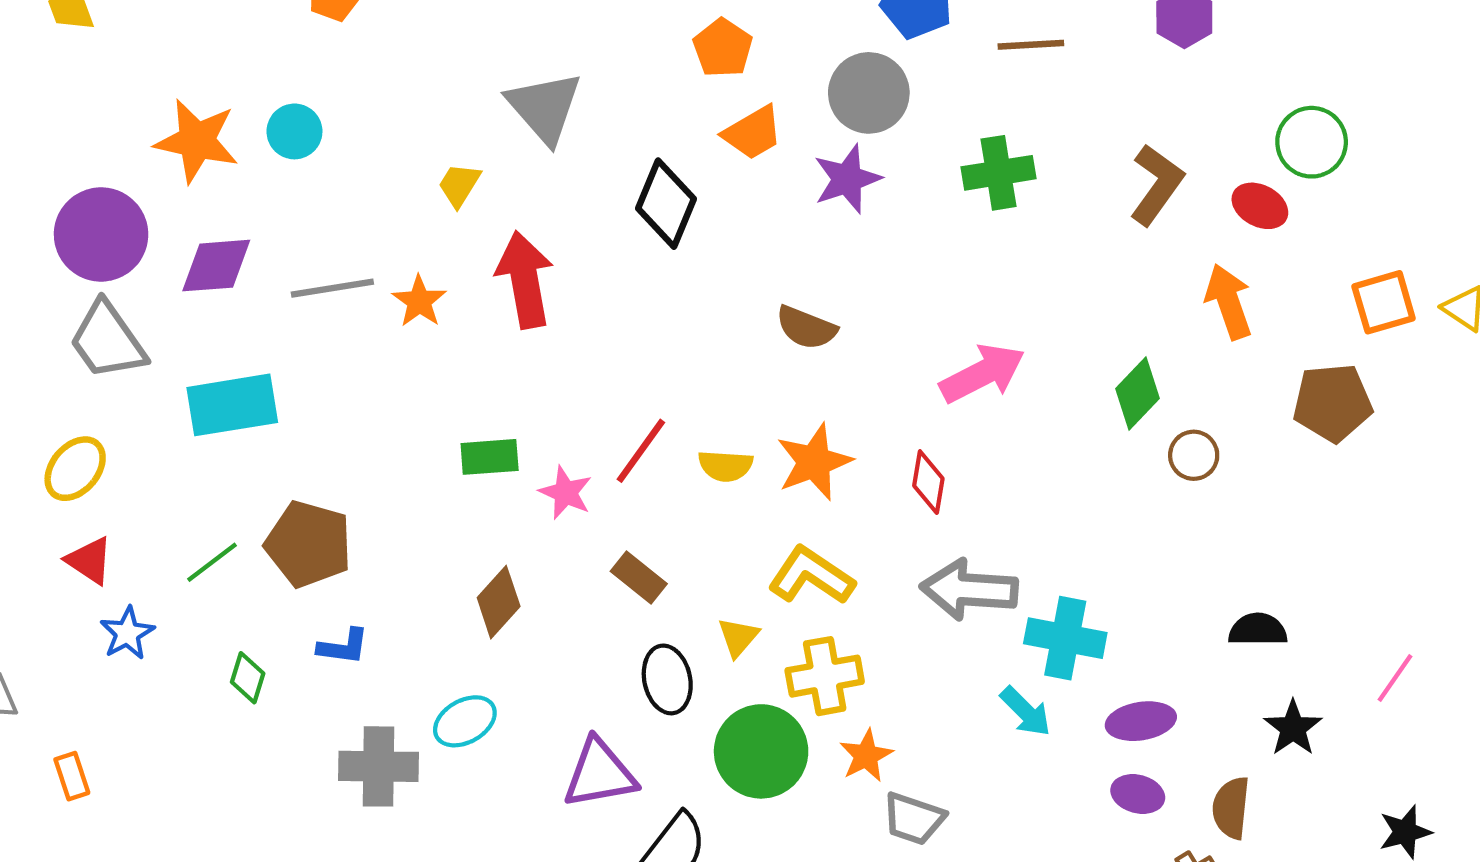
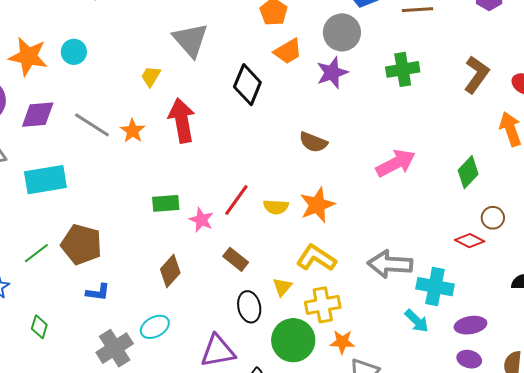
gray line: (332, 288) -> (92, 125), turned 42
brown circle: (1194, 455) -> (493, 218), moved
red diamond: (928, 482) -> (470, 241), moved, turned -72
green diamond: (248, 678) -> (39, 327), moved
orange star: (866, 756) -> (342, 342), turned 30
gray cross: (379, 766) -> (115, 348), turned -33

